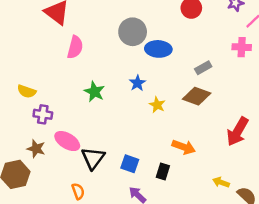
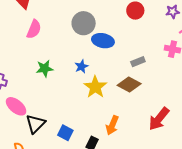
green star: (94, 92) -> (45, 68), turned 30
yellow star: (157, 105) -> (95, 87), size x1.6
orange arrow: (184, 147) -> (112, 125), turned 84

